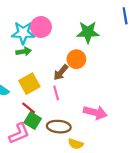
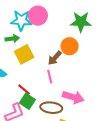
green arrow: (24, 51) -> (12, 39), moved
yellow square: (29, 84) -> (24, 54), moved
pink arrow: (95, 112) -> (73, 97), moved

